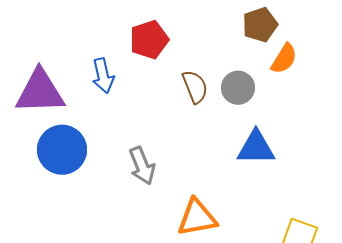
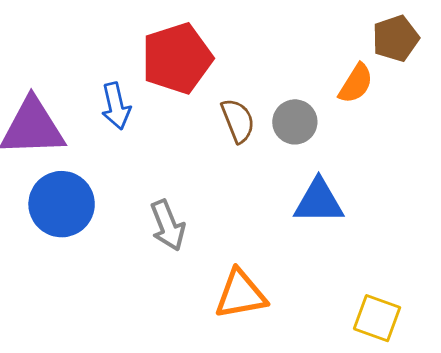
brown pentagon: (260, 25) -> (396, 38), moved
red pentagon: (149, 40) -> (177, 58), size x1.4

